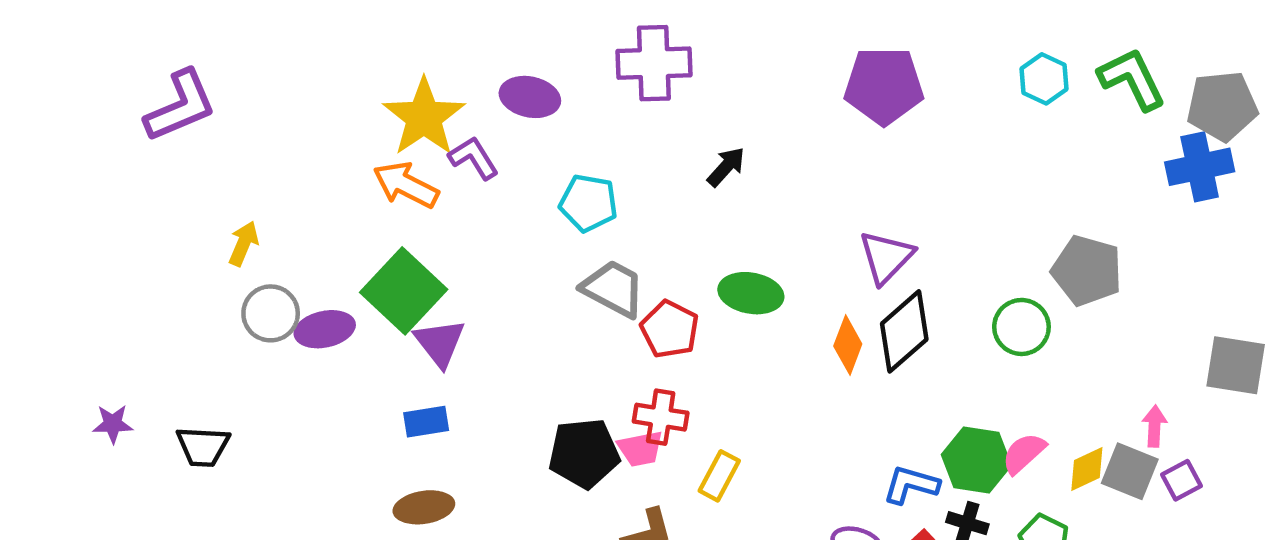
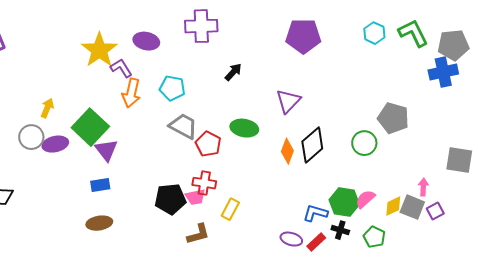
orange arrow: (406, 185) -> (131, 93), moved, turned -104
yellow arrow: (244, 244) -> (47, 108), moved
purple triangle: (886, 257) -> (288, 101), moved

